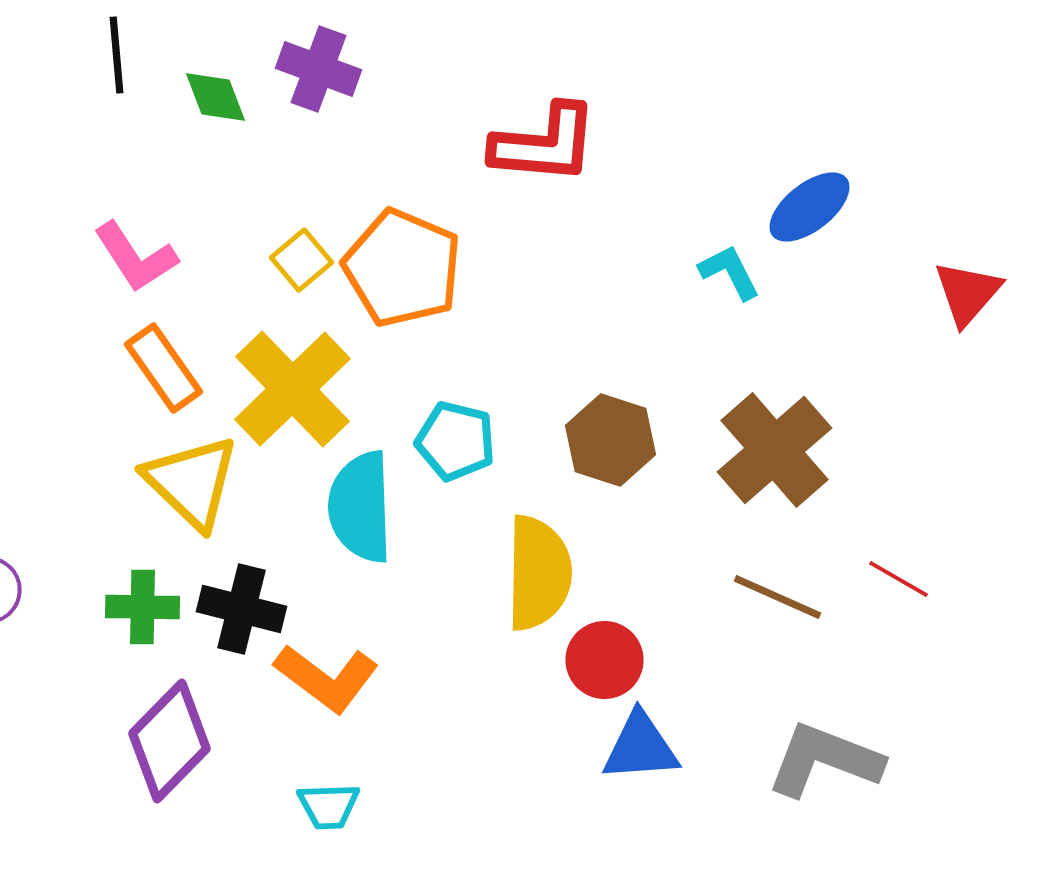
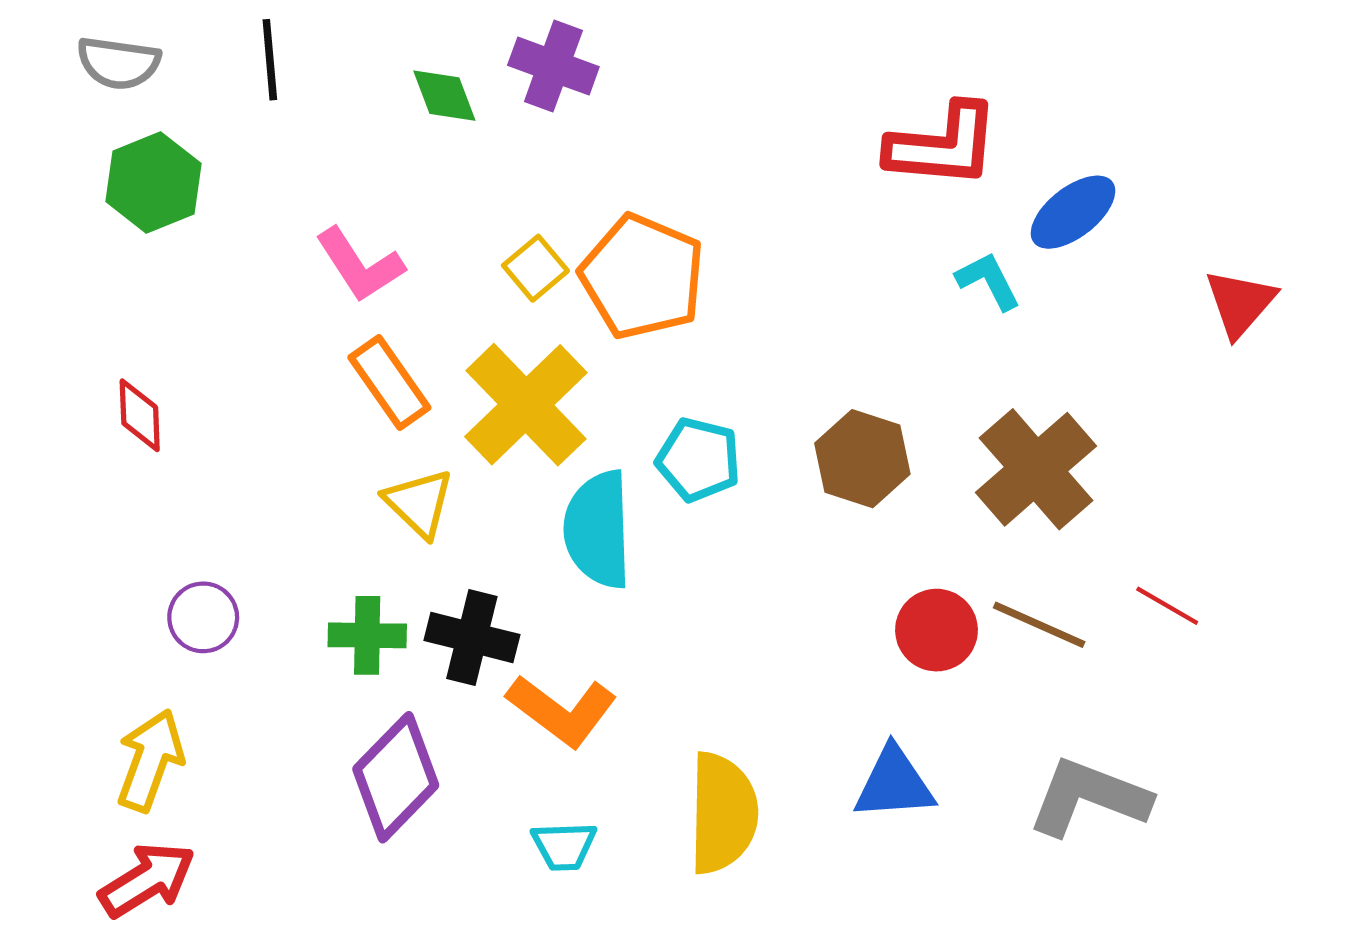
black line: (116, 55) -> (270, 60), moved
red L-shape: (544, 144) -> (943, 145), moved
yellow triangle: (192, 482) -> (419, 503), size x0.7
yellow semicircle: (538, 573) -> (723, 813), moved
red circle: (604, 660) -> (937, 630), moved

